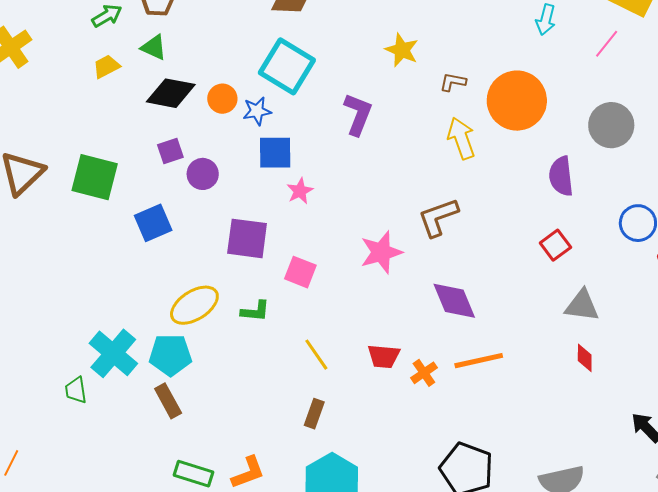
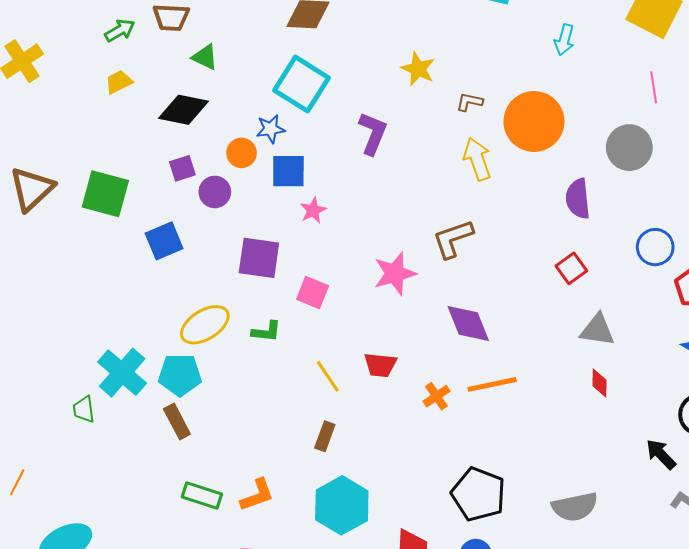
pink line: (607, 44) -> (654, 87), moved, turned -48
green triangle: (154, 47) -> (205, 57), moved
orange circle: (222, 99) -> (242, 153), moved
red trapezoid: (384, 356) -> (380, 365), moved

